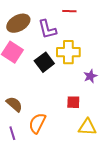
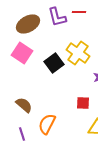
purple L-shape: (47, 29) -> (57, 17), moved
yellow cross: (68, 52) -> (78, 53), turned 35

